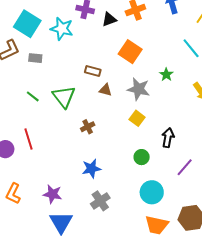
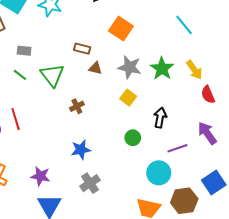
gray rectangle: (35, 58) -> (24, 51), moved
green star: (166, 75) -> (162, 69), moved, size x1.6
purple line: (185, 167) -> (177, 148), turned 30
cyan circle: (152, 192) -> (159, 173), moved

